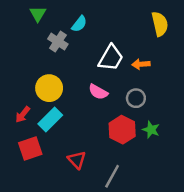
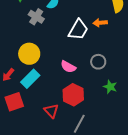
orange arrow: (141, 64) -> (100, 23), moved
pink semicircle: (98, 92) -> (68, 67), moved
red hexagon: (122, 130) -> (73, 95), moved

